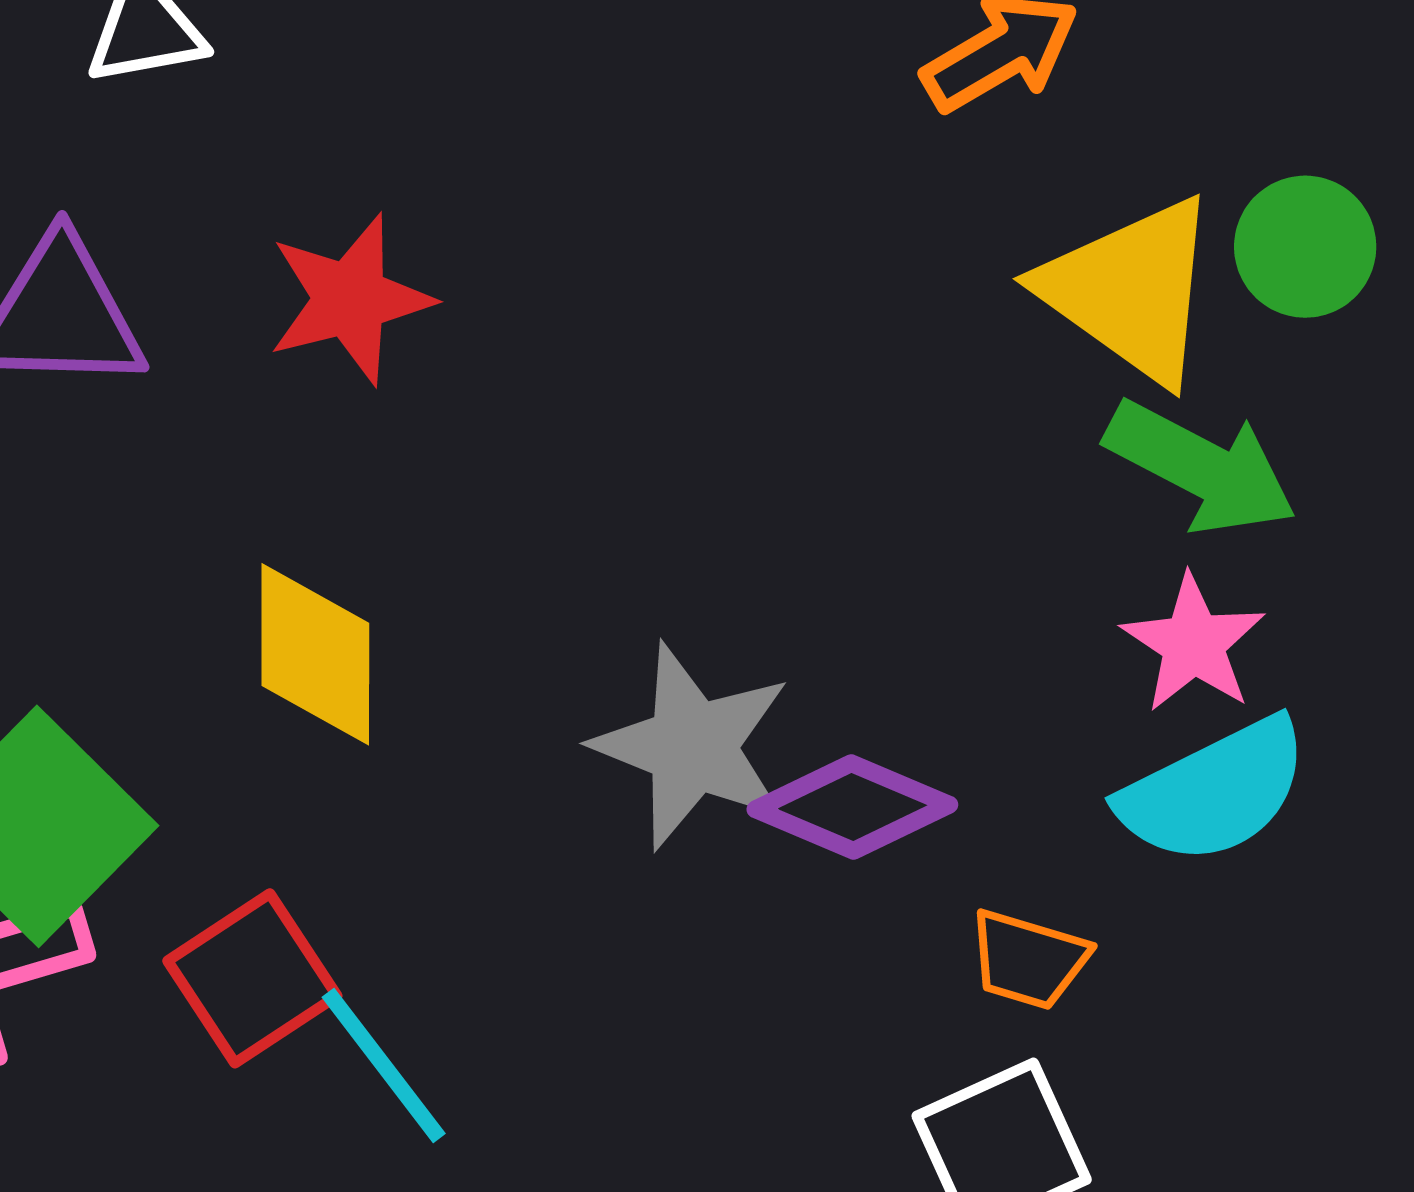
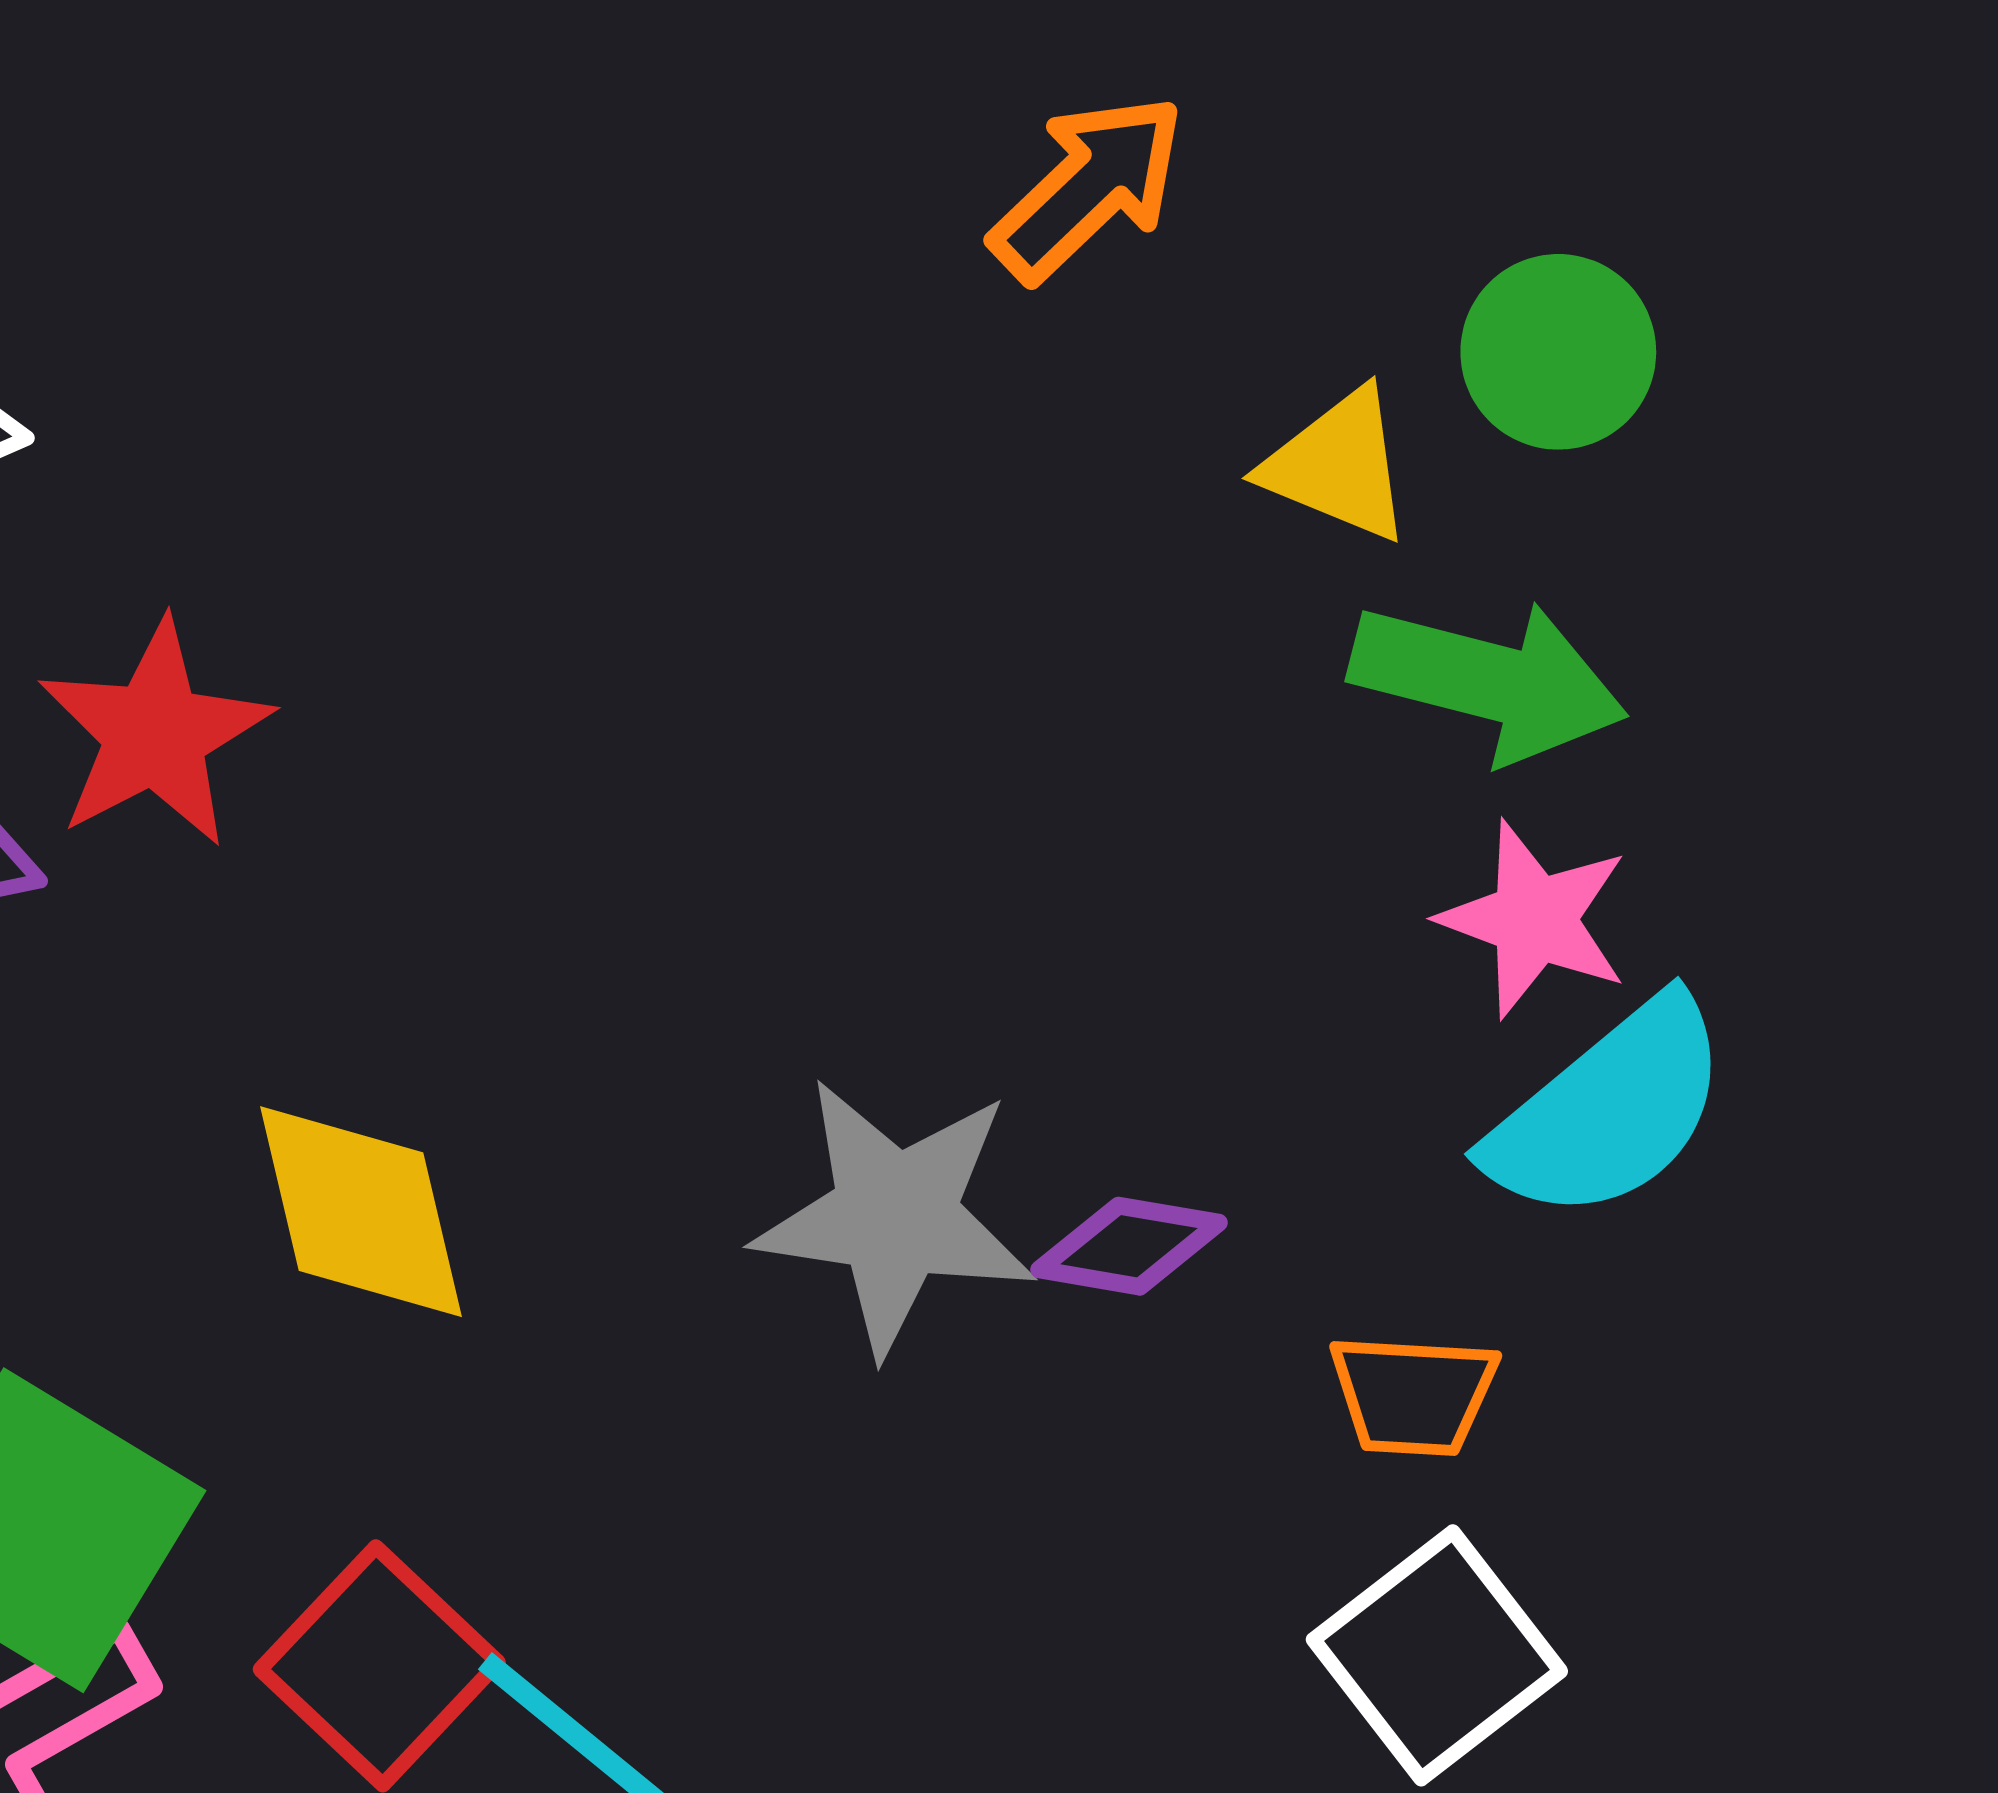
yellow triangle: (1130, 290) -> (1338, 465), size x0.6
red star: (350, 299) -> (155, 734), moved
purple diamond: (852, 807) -> (1129, 1246), size x0.7

